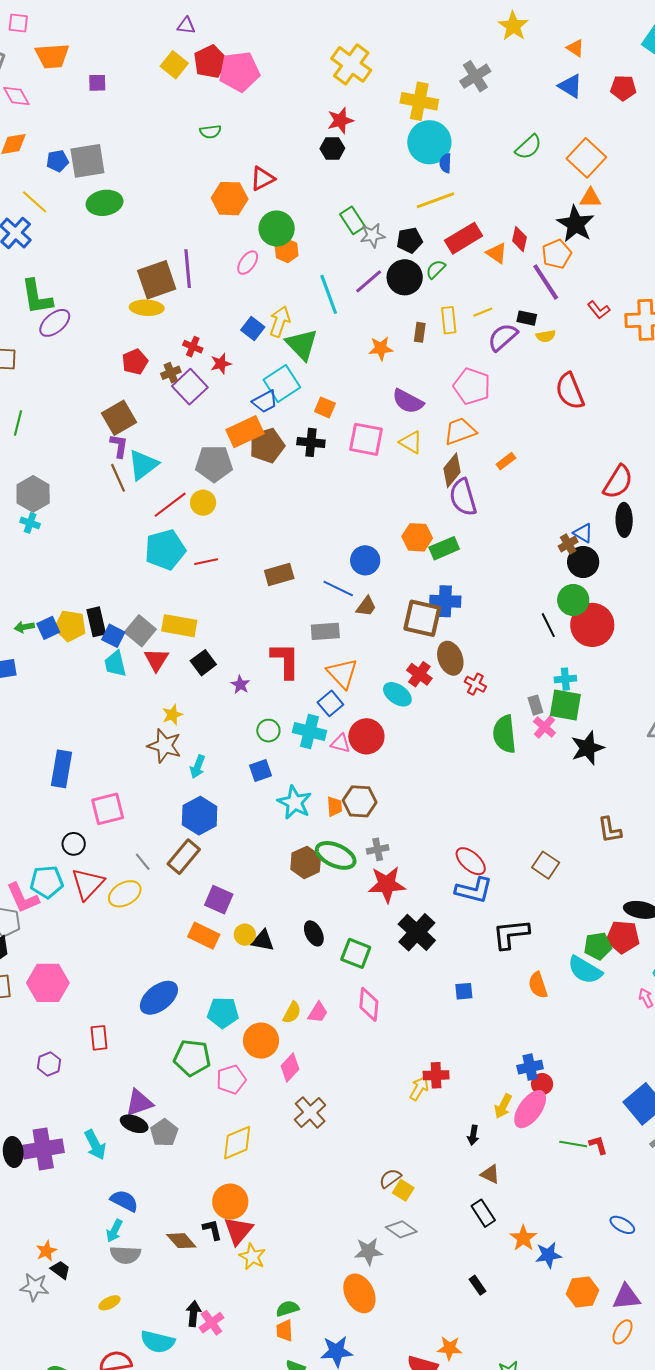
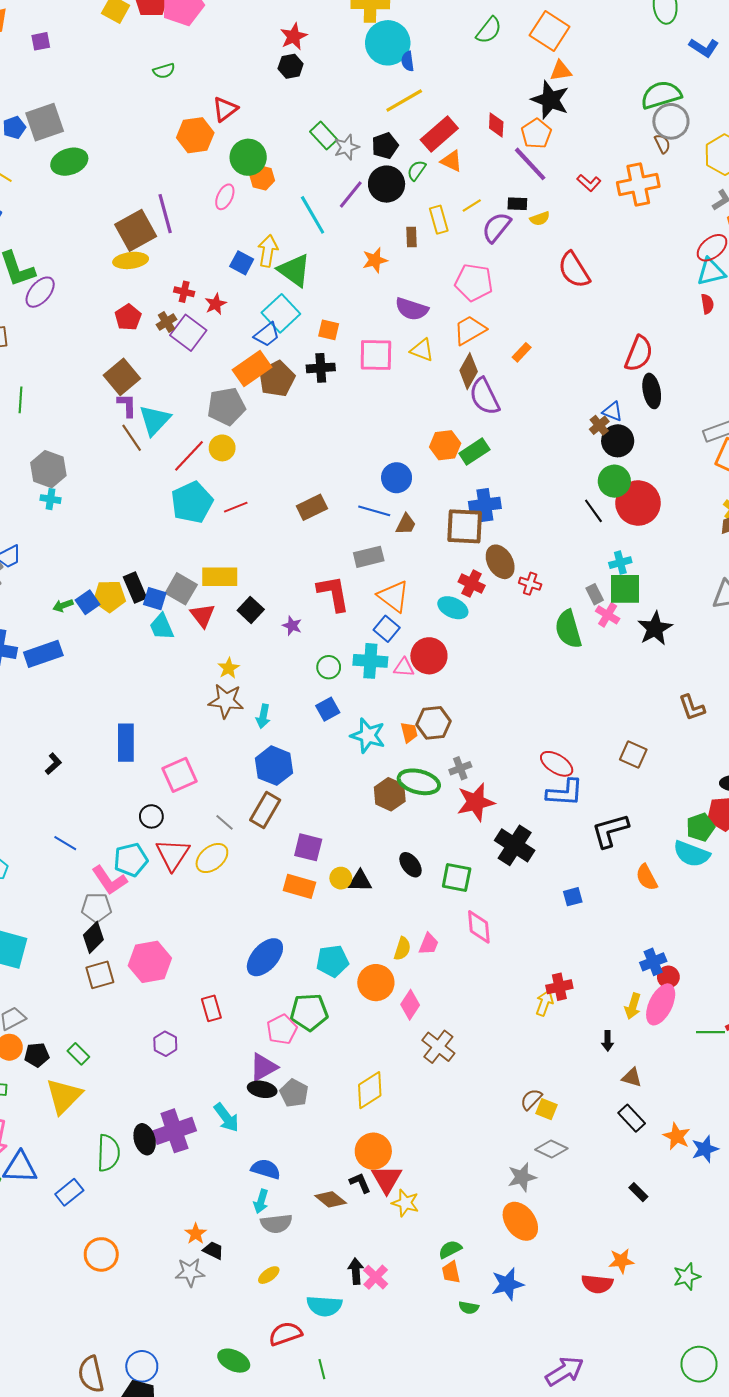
orange triangle: (497, 253) -> (451, 161), moved
pink pentagon: (231, 1080) -> (282, 1029), moved

